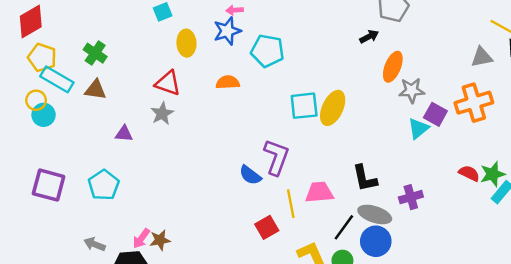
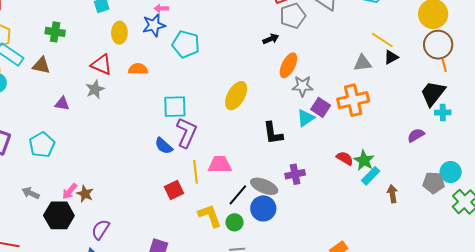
green cross: (95, 53) -> (55, 32), moved, turned -30
orange semicircle: (228, 82) -> (138, 69), moved
cyan square: (304, 106) -> (175, 107), moved
green star: (493, 174) -> (364, 160), turned -30
black L-shape: (365, 178) -> (273, 133), moved
brown star: (160, 240) -> (85, 194), turned 30

